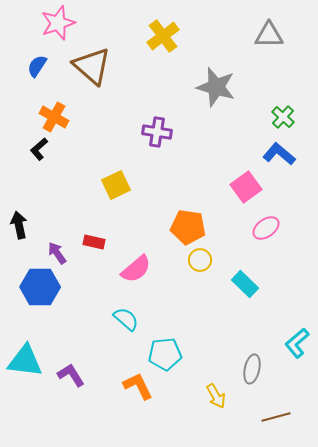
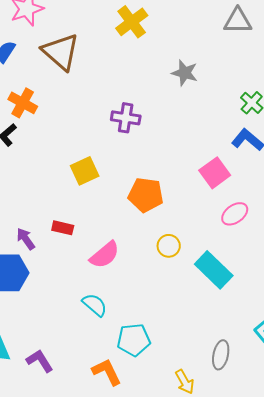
gray star: (216, 87) -> (185, 73), size x0.7
orange pentagon: (188, 227) -> (146, 195), moved
cyan rectangle: (245, 284) -> (214, 270), size x1.4

